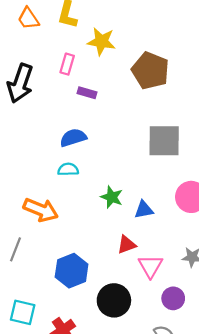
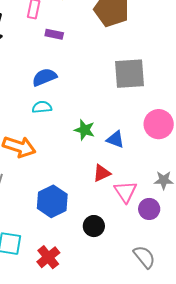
blue triangle: (144, 210) -> (115, 139), turned 36
purple circle: (173, 298) -> (149, 209), moved
black circle: (114, 300) -> (94, 226), size x0.7

